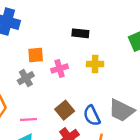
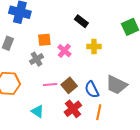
black rectangle: (80, 33) -> (81, 21), turned 32
pink cross: (60, 69) -> (64, 51), turned -32
pink line: (29, 119) -> (50, 84), moved

